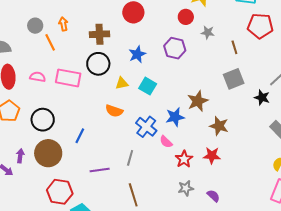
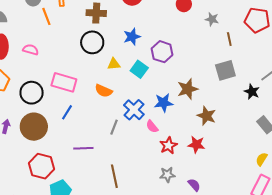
gray star: (208, 33) -> (212, 19), moved
purple hexagon: (175, 48) -> (162, 52), moved
pink rectangle: (68, 78) -> (64, 82), moved
gray line: (130, 158) -> (114, 127), moved

